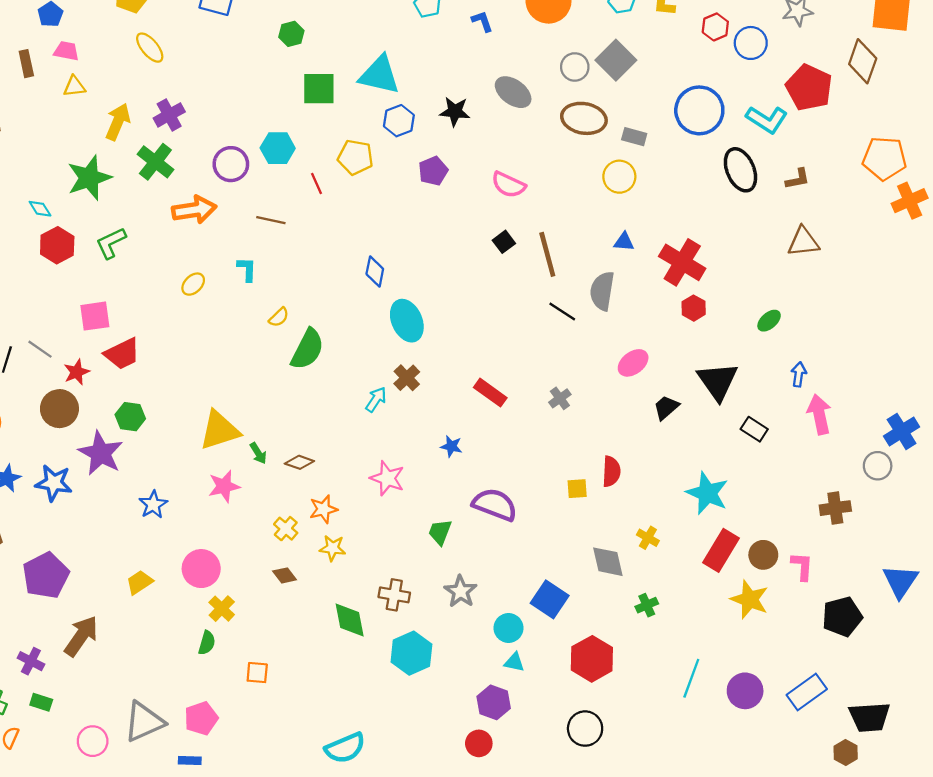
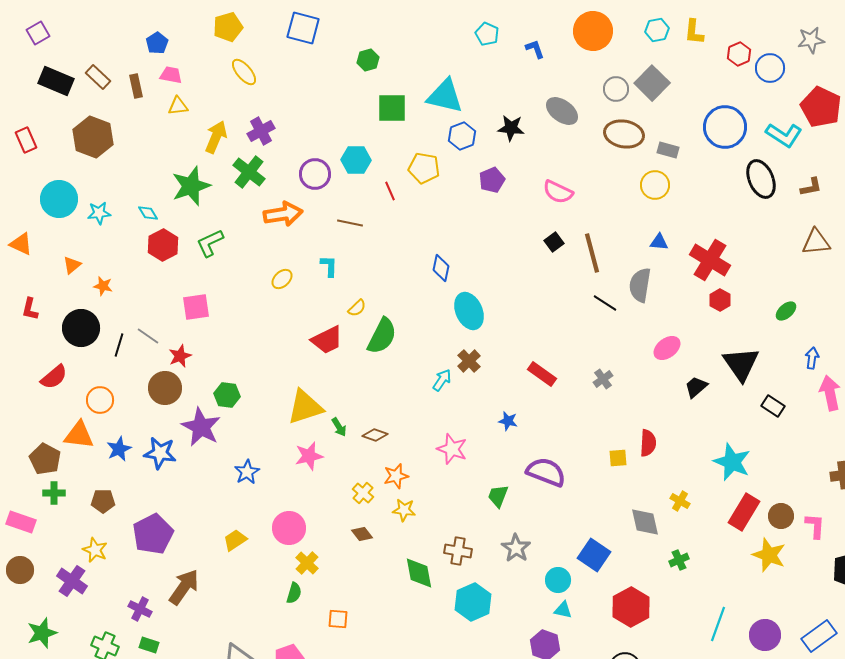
red trapezoid: (122, 354) -> (327, 340), moved

